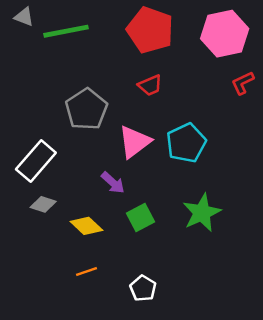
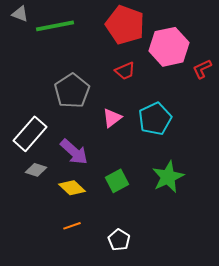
pink hexagon: (225, 34) -> (169, 47), moved
pink triangle: (135, 142) -> (112, 118), size x0.7
purple arrow: (113, 183) -> (74, 152), moved, size x1.4

